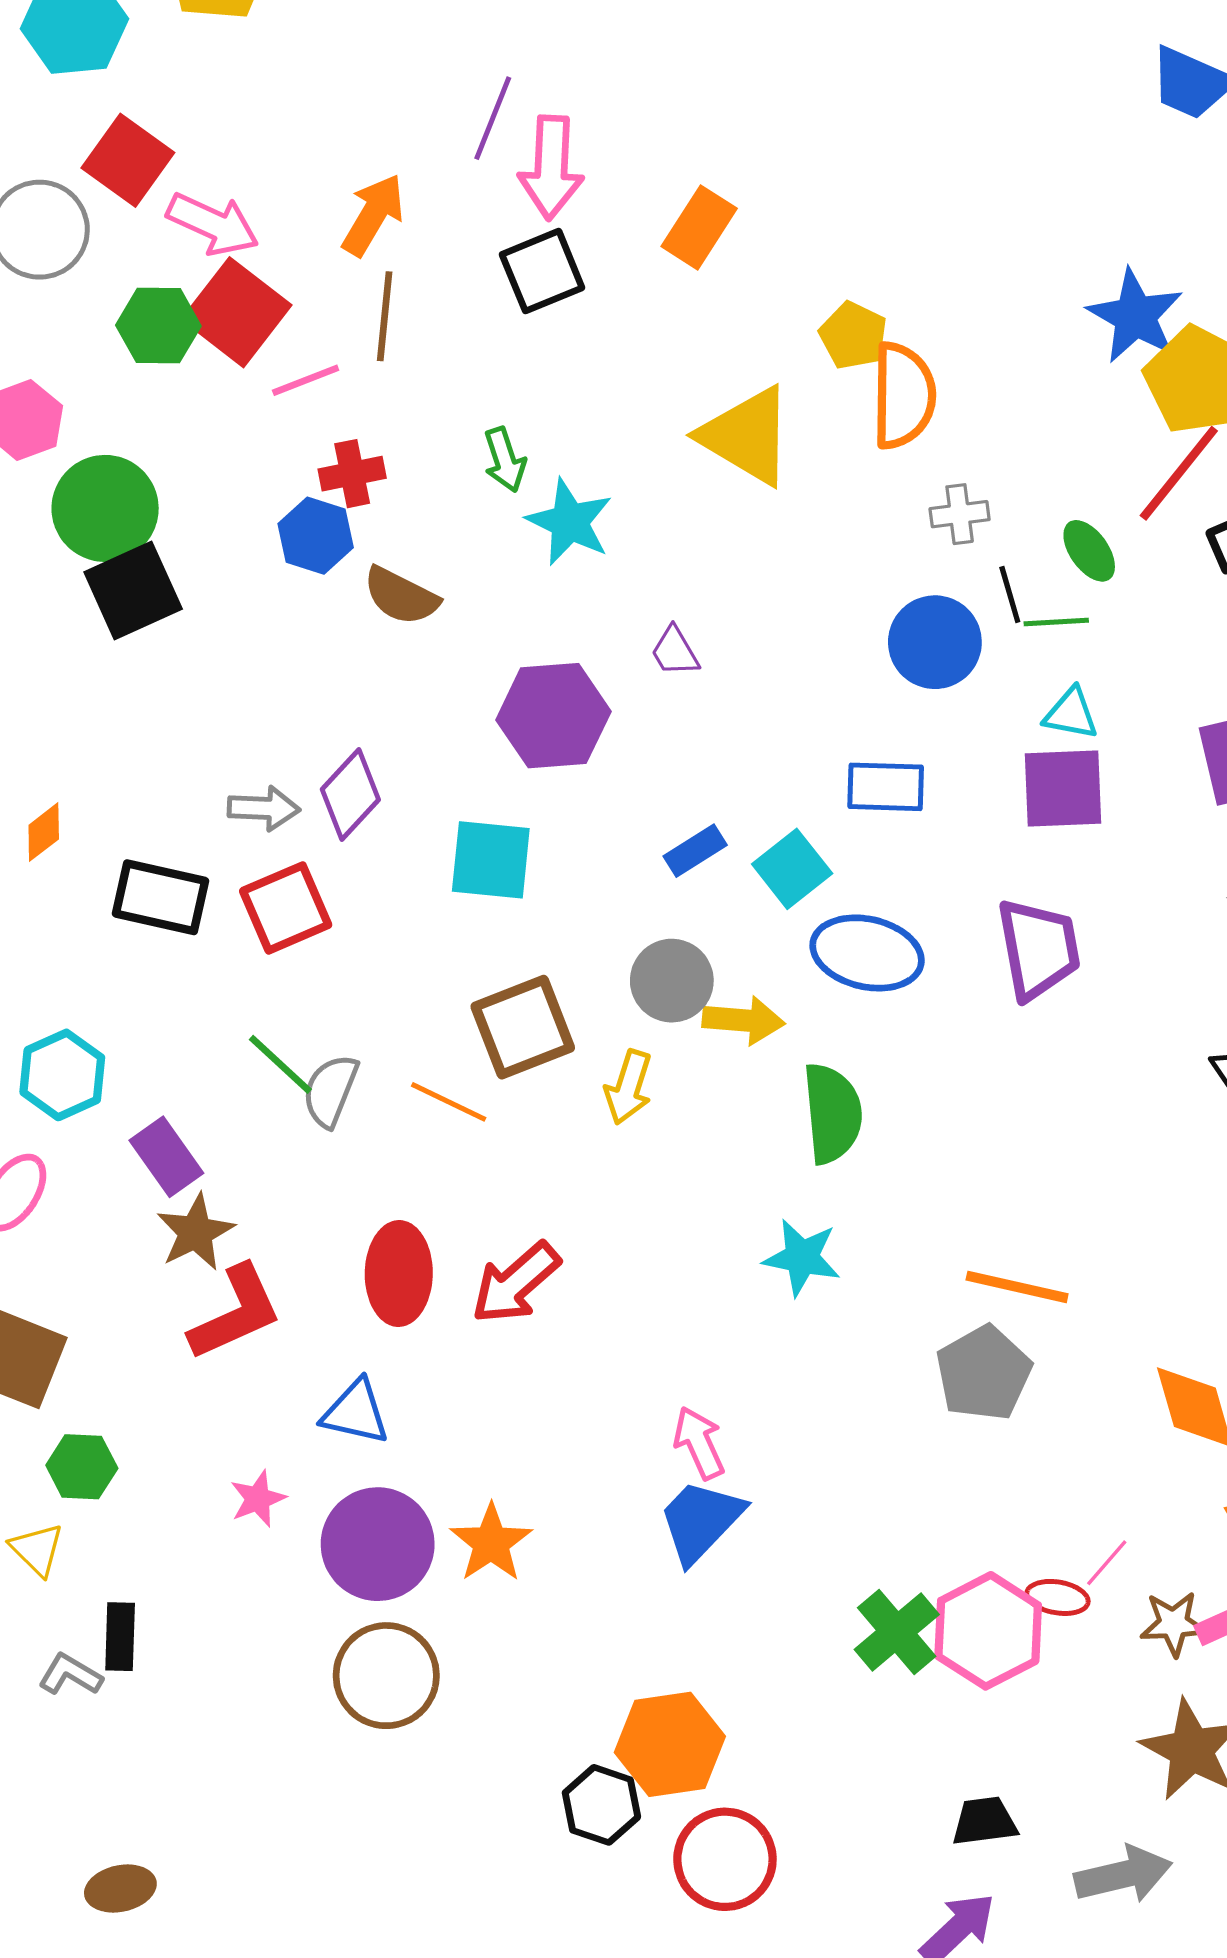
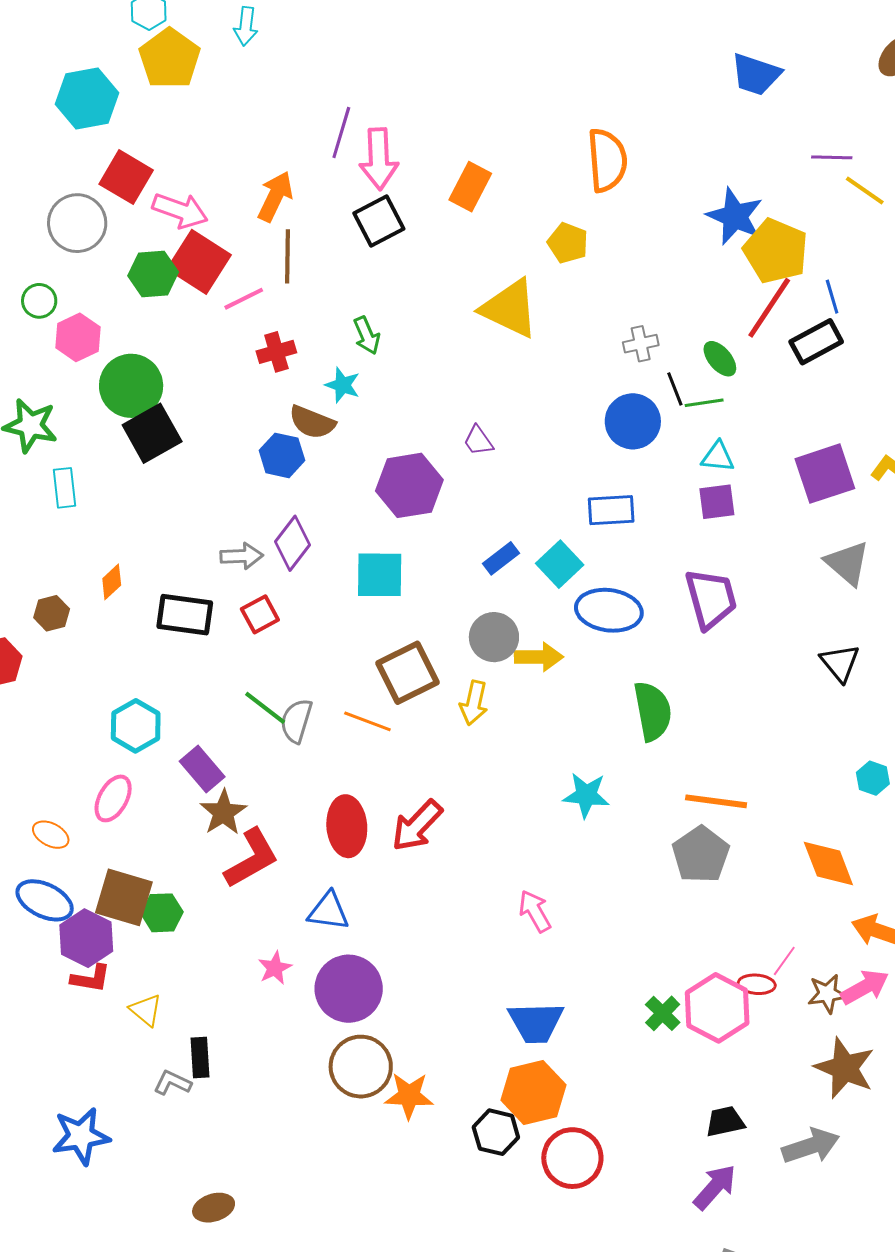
orange semicircle: (903, 396) -> (607, 160), moved
cyan star: (570, 522) -> (343, 385), moved, size x0.7
blue hexagon: (316, 536) -> (282, 455), moved
purple square: (1063, 789) -> (717, 502), size x0.7
red square: (286, 908) -> (260, 614), size x0.7
green semicircle: (832, 1113) -> (653, 711), moved
green hexagon: (82, 1467) -> (162, 913), moved
blue trapezoid: (701, 1521) -> (536, 1022), moved, turned -130
orange star: (491, 1543) -> (409, 1096), moved, turned -30
green cross: (897, 1632) -> (663, 1013), size x0.7

